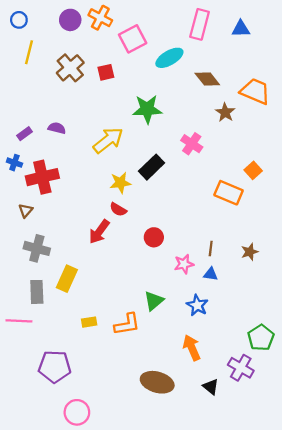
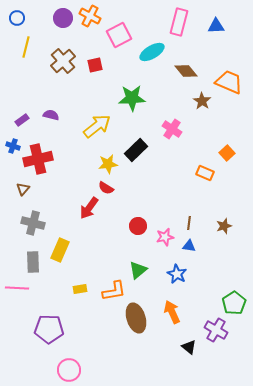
orange rectangle: (229, 193) -> (205, 173), size x0.7
red circle: (154, 237) -> (138, 226), moved
brown ellipse: (157, 382) -> (136, 318), moved, turned 56

